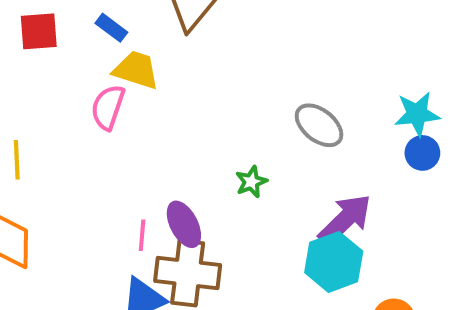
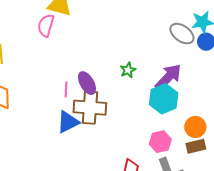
gray ellipse: (319, 125) -> (182, 34), moved
green star: (251, 182) -> (128, 70), moved

